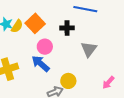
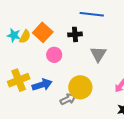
blue arrow: (41, 64) -> (42, 85), moved, turned 126
yellow circle: (68, 81) -> (80, 87), size x1.5

